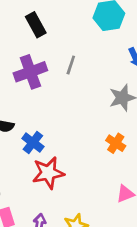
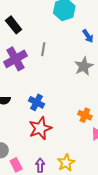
blue cross: (33, 142) -> (37, 102), moved
orange cross: (116, 143) -> (85, 115), moved

